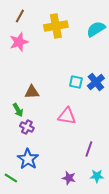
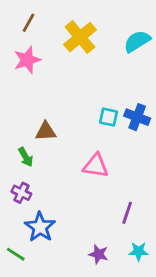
yellow cross: (56, 26) -> (80, 37), turned -30
blue cross: (96, 82) -> (137, 117), turned -30
purple cross: (27, 127) -> (21, 193), moved

